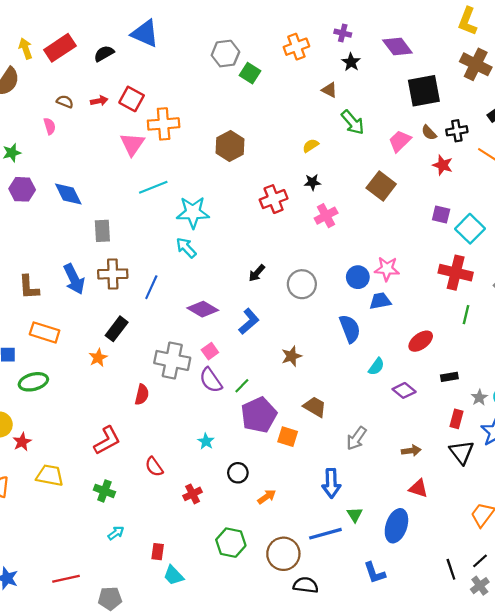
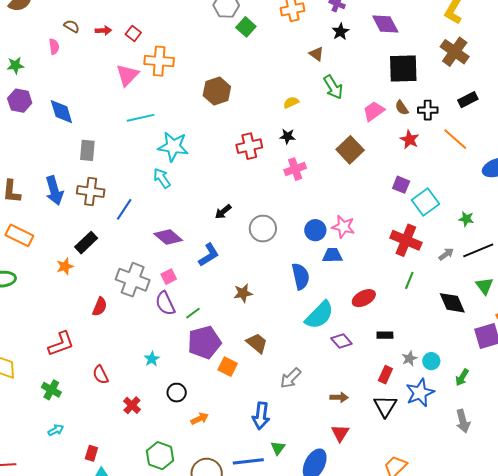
red square: (132, 99) -> (133, 33), size x0.7
cyan semicircle: (376, 367) -> (319, 315), size x1.8
red triangle: (418, 488) -> (340, 433), turned 36
red cross: (193, 494) -> (132, 405), turned -30

